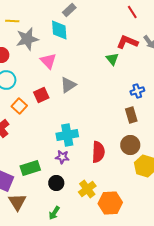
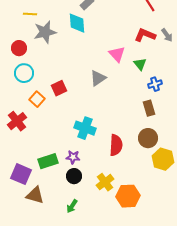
green triangle: (112, 59) -> (140, 64), moved
pink triangle: (48, 61) -> (117, 54), moved
gray triangle: (68, 85) -> (98, 78), moved
cyan cross: (67, 135) -> (85, 128), turned 30
purple star: (62, 157) -> (73, 157), moved
brown triangle: (17, 202) -> (35, 195), turned -42

